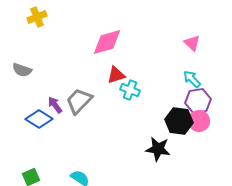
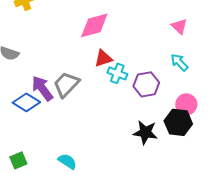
purple hexagon: (198, 101) -> (146, 84), moved
purple arrow: (55, 105) -> (42, 88), size x1.5
black hexagon: (179, 121) -> (178, 122), moved

